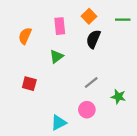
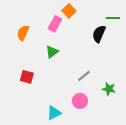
orange square: (89, 16) -> (69, 11), moved
pink rectangle: (60, 26) -> (55, 24), turned 35
black semicircle: (93, 39) -> (99, 34), moved

